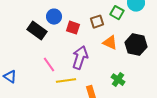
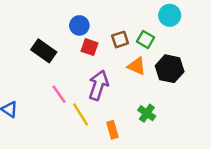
green square: (117, 13) -> (146, 39), moved
blue circle: (54, 17) -> (79, 25), moved
yellow line: (66, 81) -> (81, 114), turned 66

